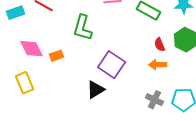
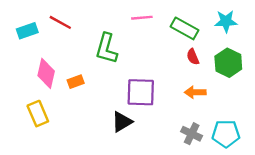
red semicircle: (160, 45) -> (193, 57), moved
pink diamond: (32, 49) -> (46, 73), turned 40
purple square: (112, 65) -> (141, 92), turned -32

